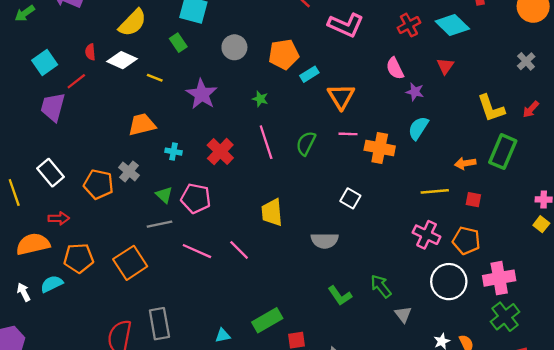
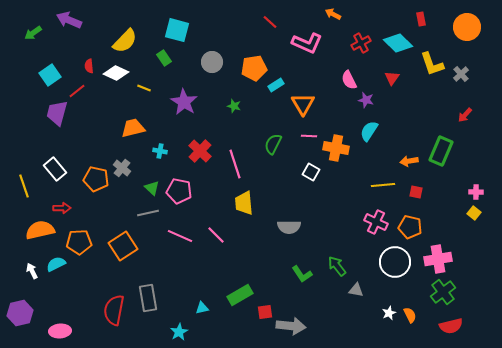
yellow L-shape: (491, 108) -> (432, 64), moved
pink line: (266, 142) -> (235, 164), moved
white square: (350, 198) -> (311, 172), moved
gray triangle: (403, 314) -> (356, 290), turned -42

